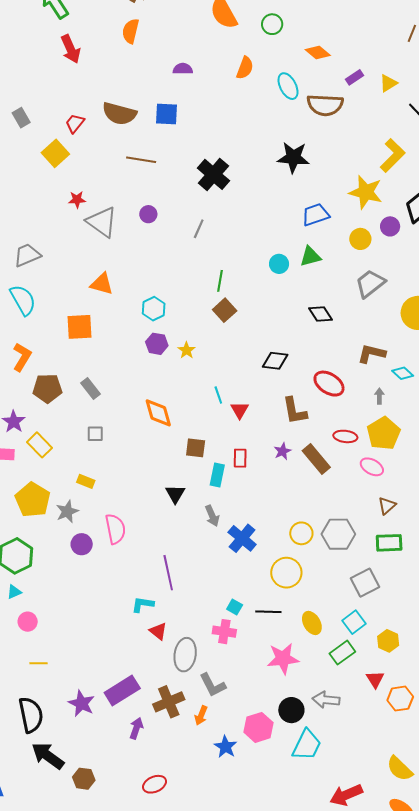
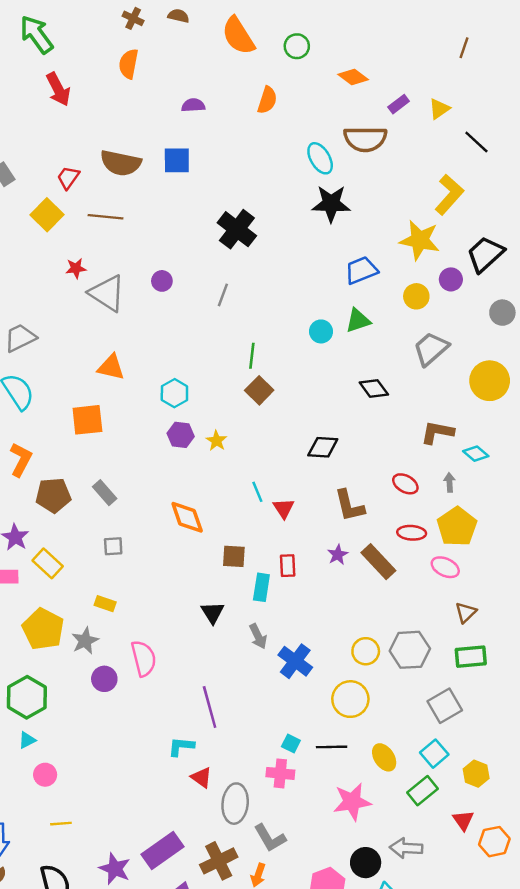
cyan ellipse: (288, 86) -> (320, 158), moved
brown line: (141, 160) -> (105, 217), moved
red ellipse: (329, 384) -> (405, 484), moved, size x0.7

